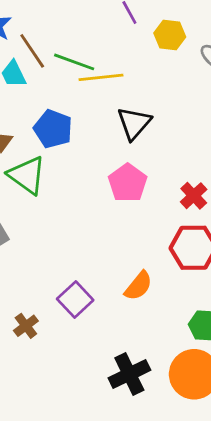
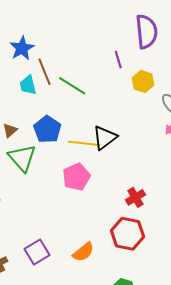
yellow line: (101, 77) -> (84, 143), moved
pink pentagon: (128, 183) -> (76, 177), moved

